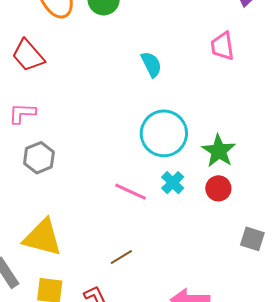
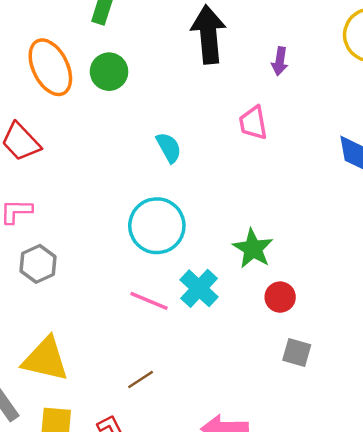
cyan circle: (164, 133) -> (157, 226), moved
cyan cross: (173, 183) -> (199, 288), size x1.4
red circle: (218, 188) -> (280, 297), moved

